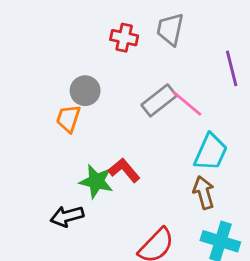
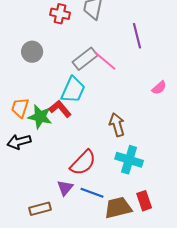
orange trapezoid: (68, 119) -> (20, 108), moved
cyan trapezoid: (211, 152) -> (73, 90), moved

